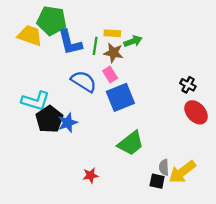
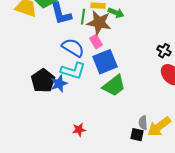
green arrow: (133, 41) -> (116, 13), turned 42
brown star: (113, 53) -> (99, 23), size x1.4
cyan L-shape: (36, 101) -> (73, 71), moved
green trapezoid: (131, 143) -> (114, 86), moved

